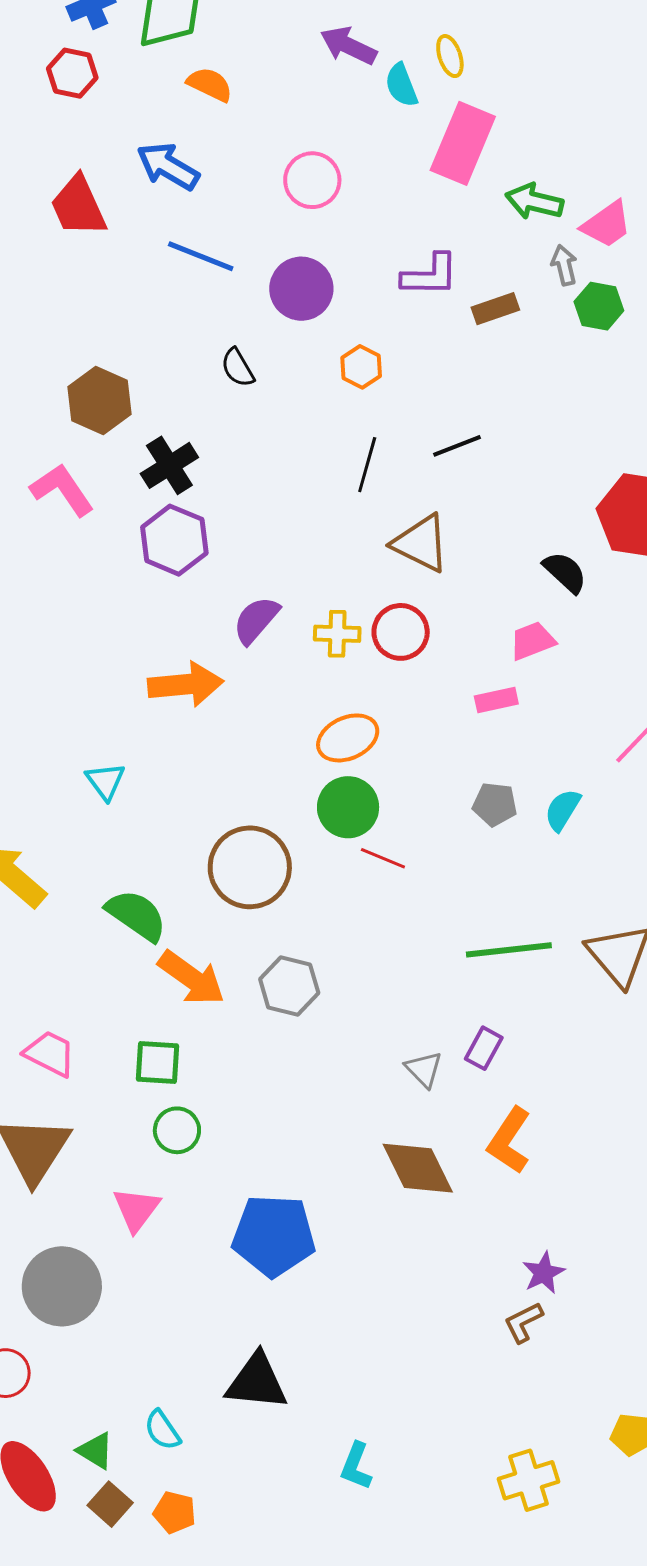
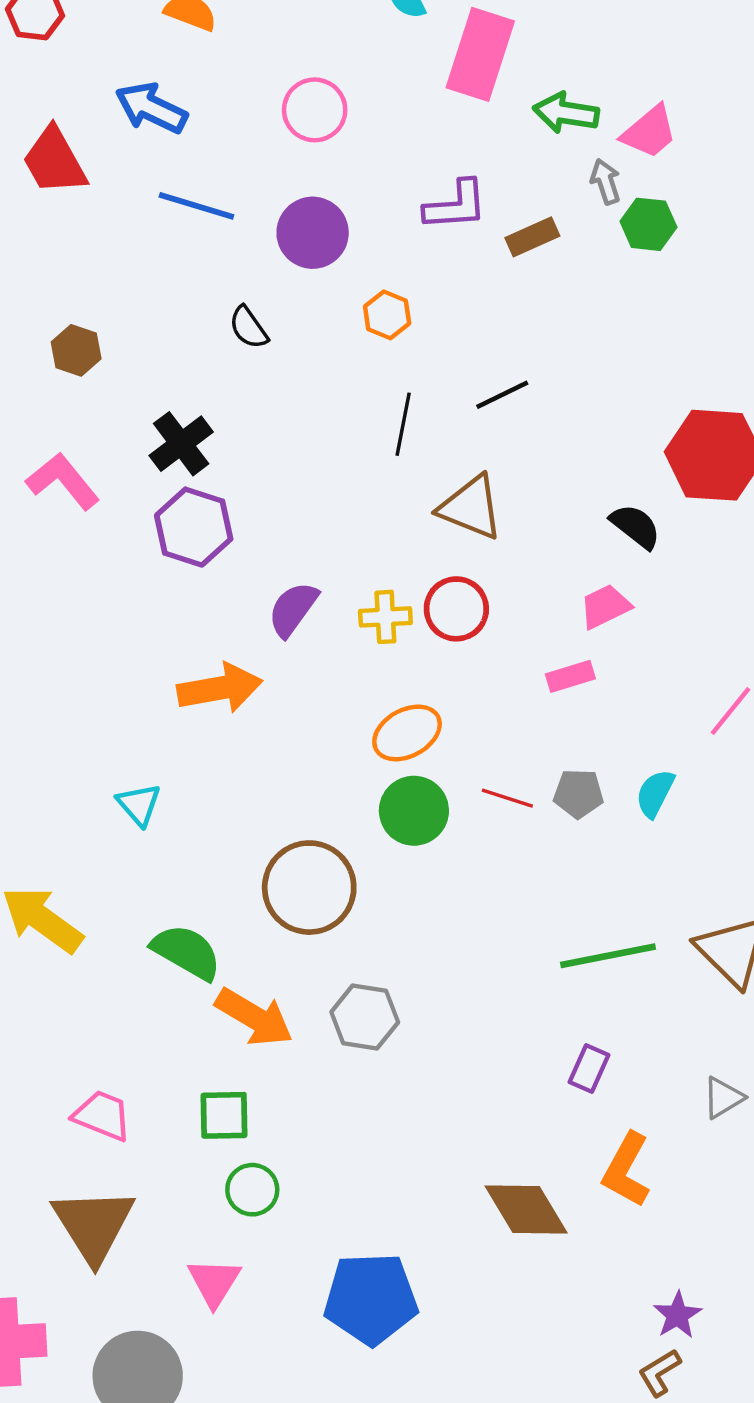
brown hexagon: (100, 400) -> (76, 350), moved, size x0.7
red line: (383, 858) -> (507, 798), moved
gray triangle: (424, 1069) -> (723, 1098), moved, turned 48

